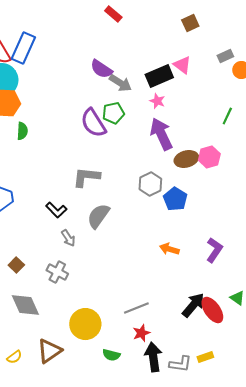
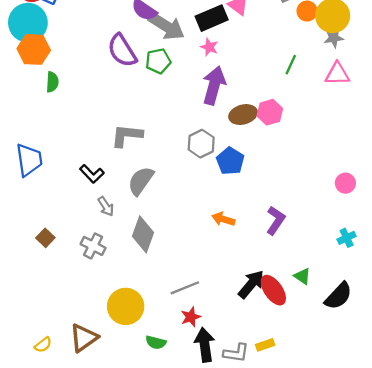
gray arrow: (120, 83) -> (166, 26), size x1.4
purple semicircle: (93, 123) -> (122, 51), moved
purple arrow: (161, 134) -> (214, 85), turned 40
gray diamond: (25, 305) -> (143, 234), moved, turned 44

